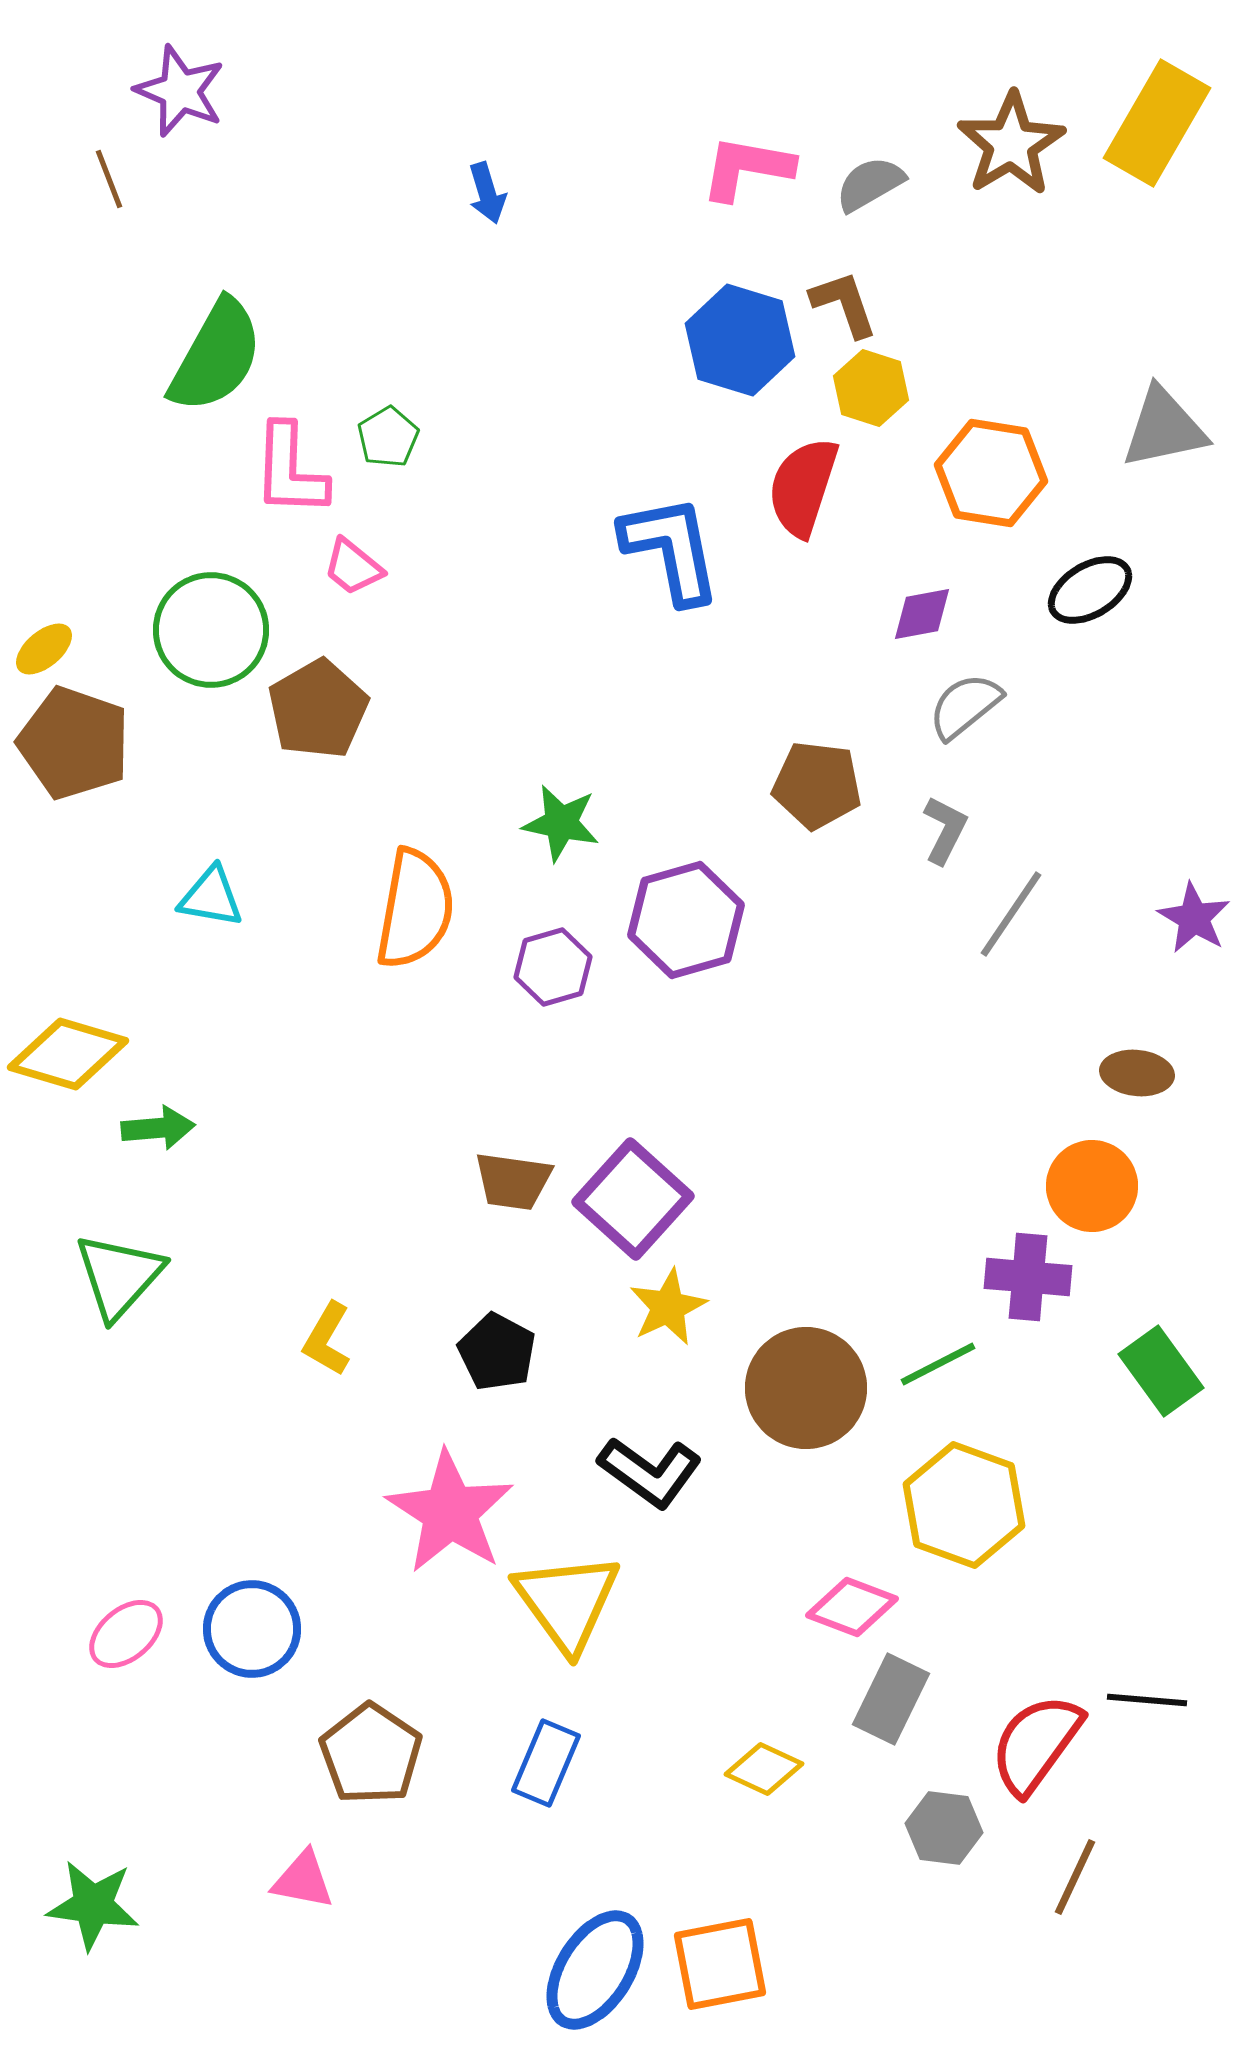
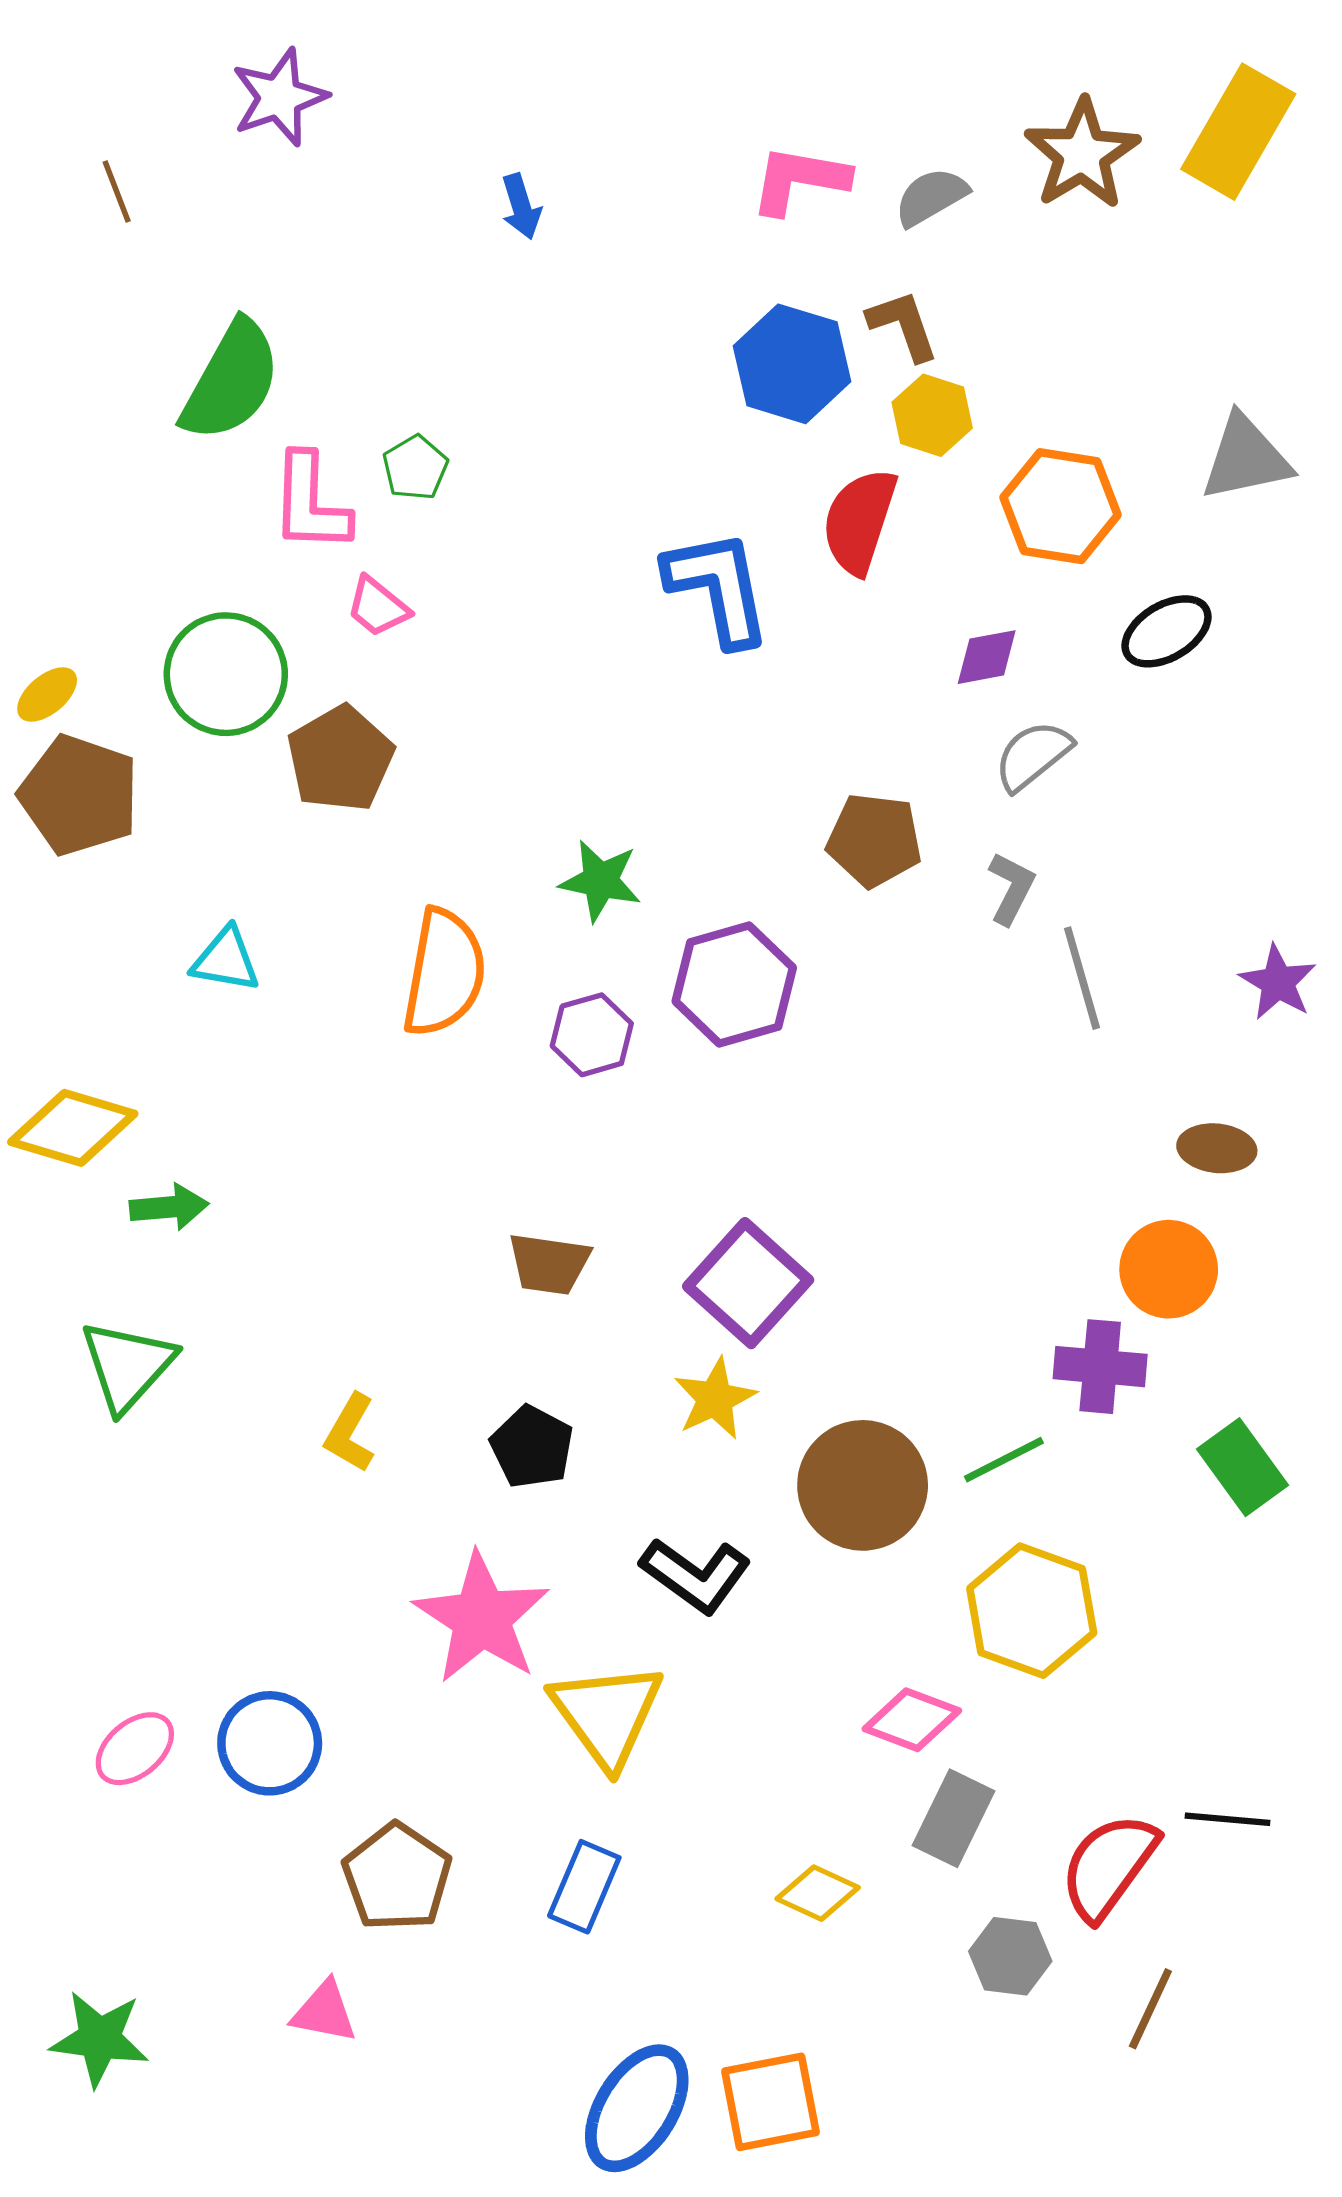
purple star: (180, 91) -> (279, 97), moved, turned 30
gray line: (1011, 914) -> (1082, 978), turned -50
purple square: (633, 1199) -> (748, 1283), moved

